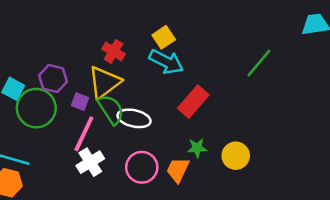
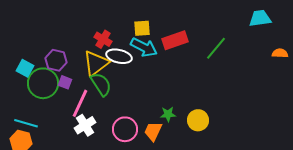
yellow square: (164, 37) -> (142, 28), turned 30
purple square: (80, 102) -> (65, 82), moved
red rectangle: (193, 102) -> (175, 40), moved, turned 30
white ellipse: (134, 118) -> (119, 56), moved

